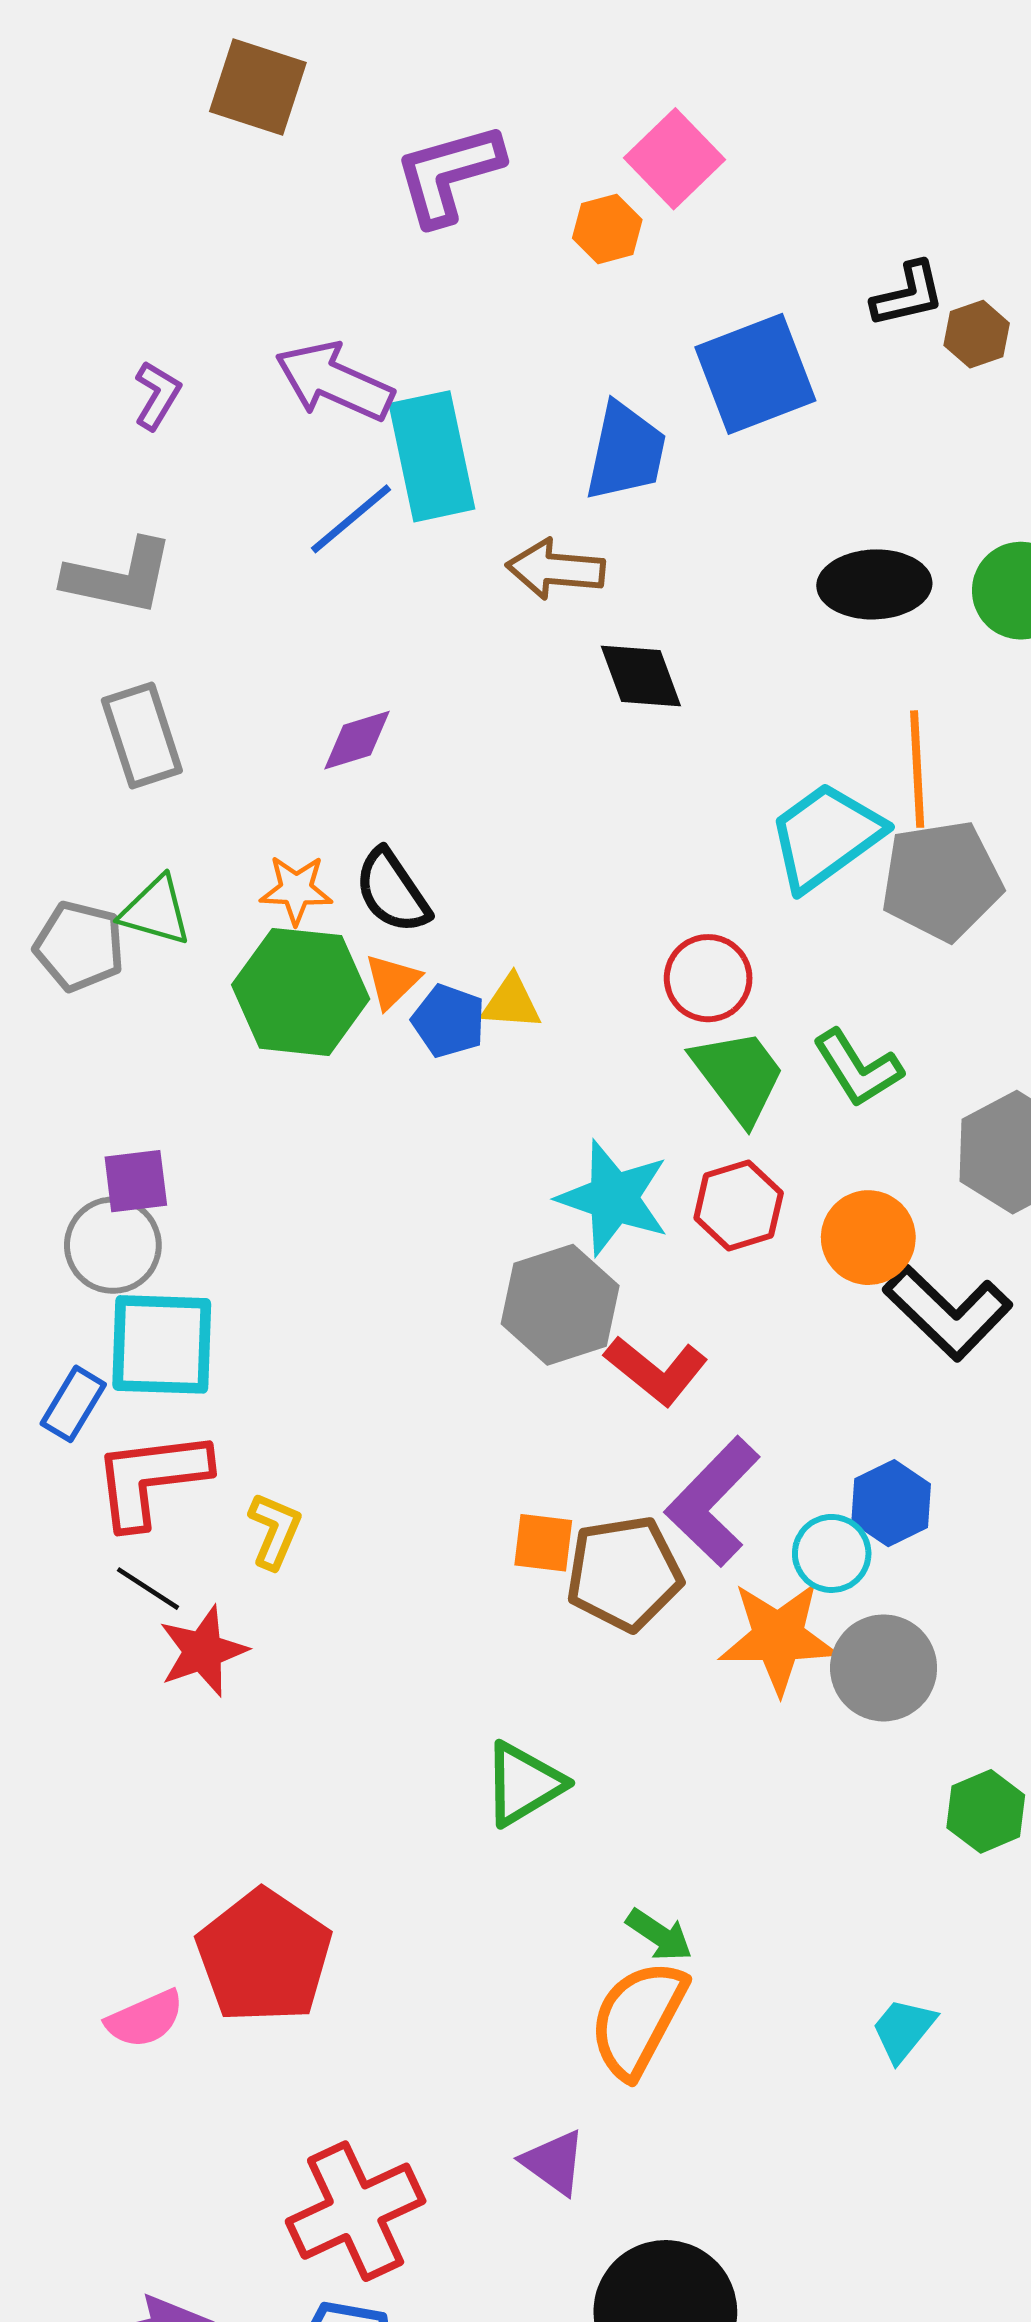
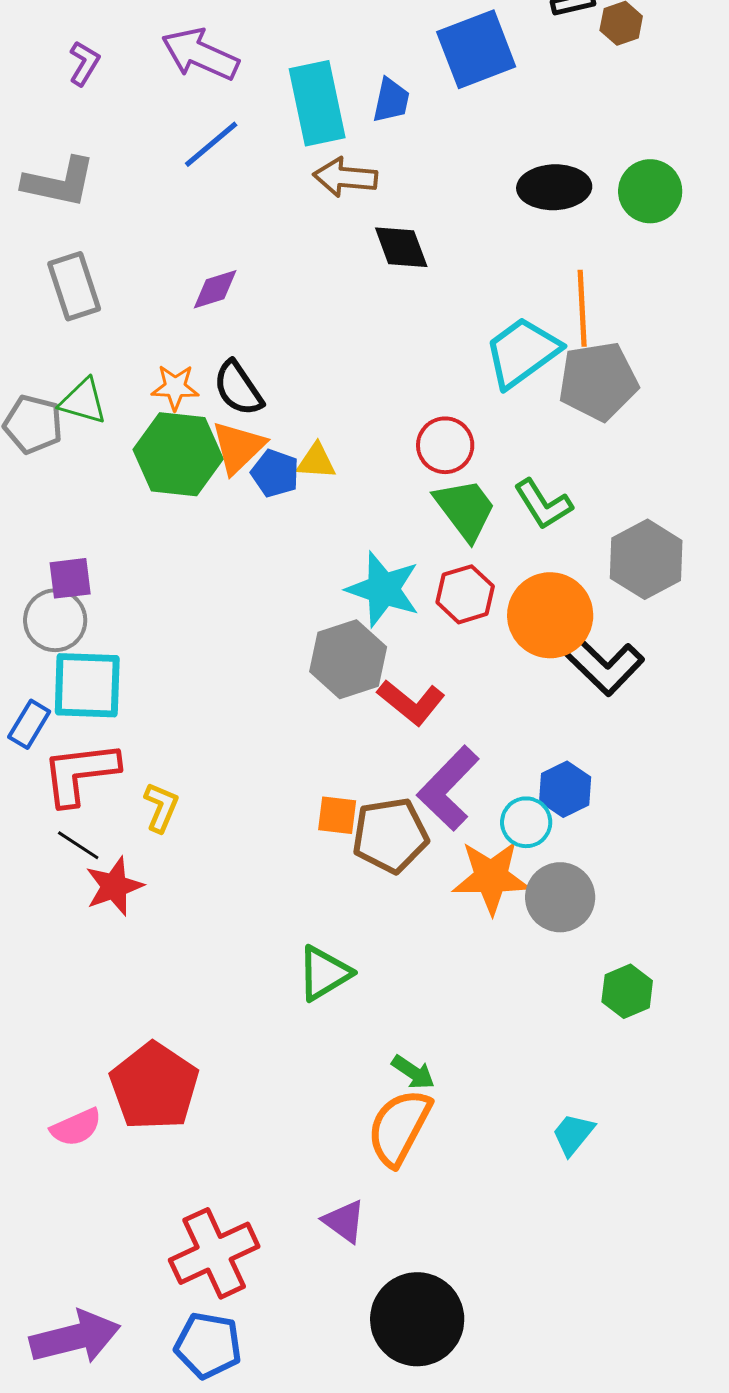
blue trapezoid: (626, 452) -> (391, 100), size x0.7
cyan rectangle: (432, 456) -> (317, 103), moved
orange triangle: (392, 981) -> (238, 447), size x1.5
orange circle: (868, 1238) -> (550, 615), size x1.4

